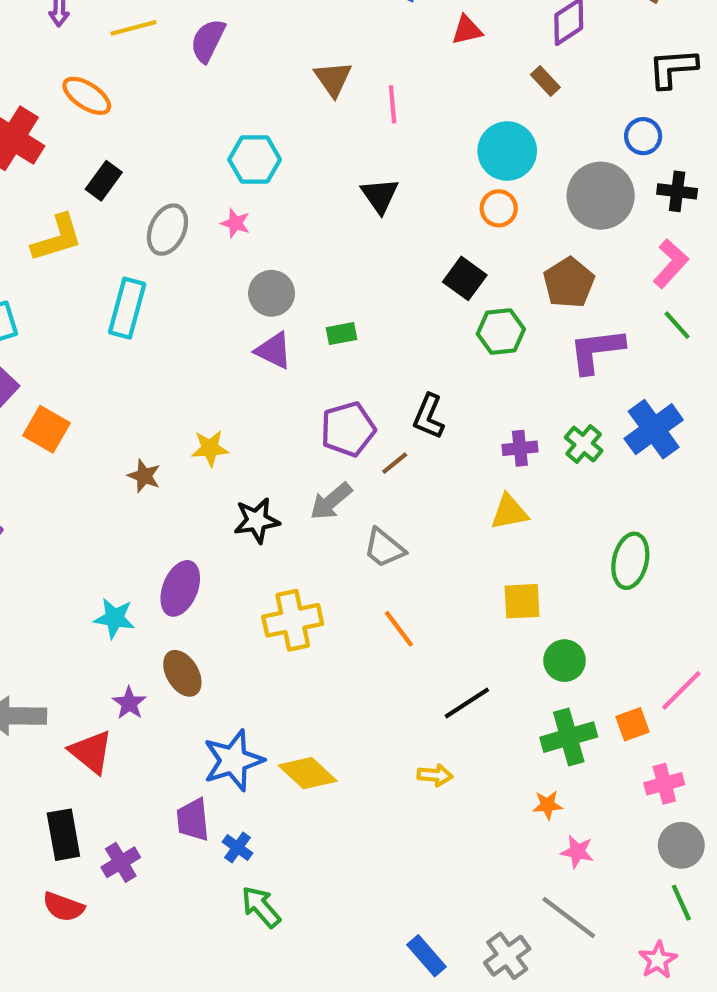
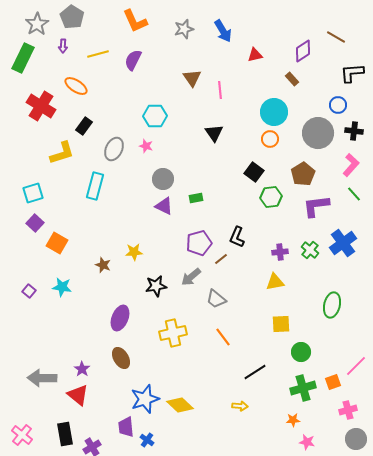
cyan star: (114, 618) -> (62, 287), moved
purple star: (129, 703) -> (82, 369), moved

